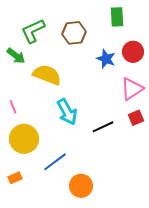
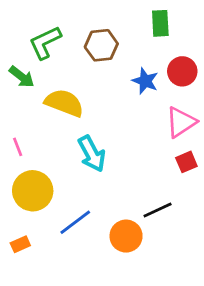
black line: (103, 127) -> (158, 210), moved
orange circle: (81, 186) -> (126, 236), moved

